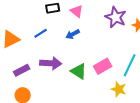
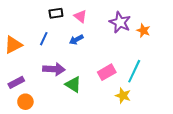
blue line: (41, 33) -> (44, 39), turned -32
purple rectangle: (22, 70) -> (16, 82), moved
green triangle: (79, 71) -> (73, 84), moved

